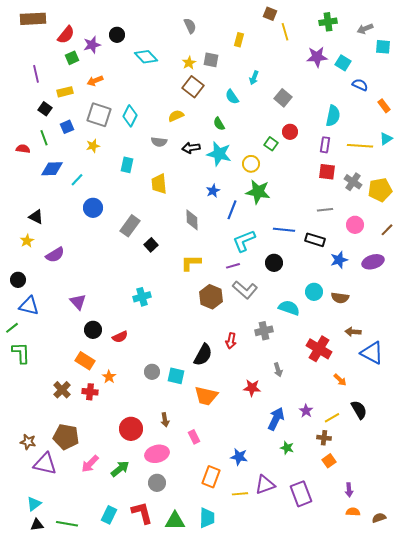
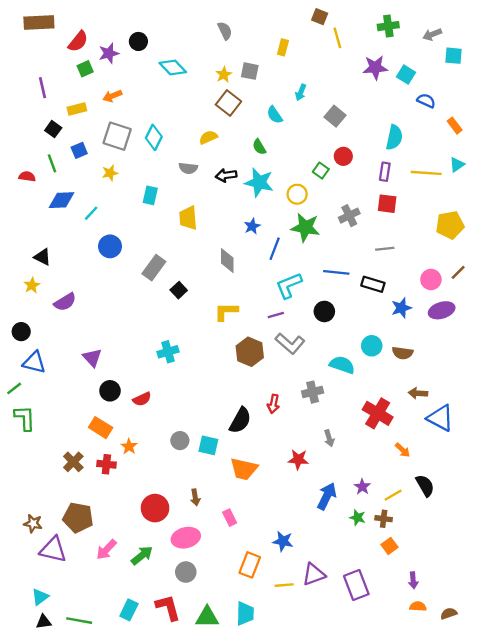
gray cross: (353, 182) -> (349, 216), moved, turned 30
pink circle: (355, 225) -> (431, 279), moved
green star: (287, 448) -> (358, 518), moved

